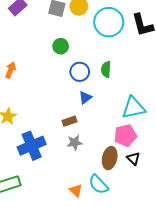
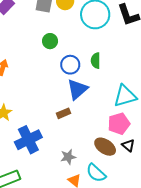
blue triangle: (85, 98) -> (77, 89), size x1.6
gray star: (75, 143) -> (68, 157), moved
brown ellipse: (110, 158) -> (105, 147), turned -65

